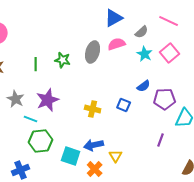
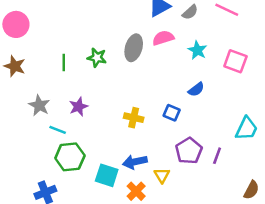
gray semicircle: (142, 32) -> (190, 12), moved
pink square: (170, 53) -> (235, 61), moved, turned -30
purple pentagon: (165, 99) -> (189, 151), moved, turned -30
purple star: (48, 100) -> (78, 107), size x0.7

